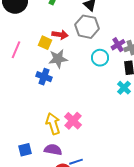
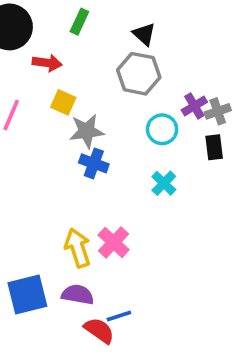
red arrow: (60, 35) -> (47, 63), moved
blue cross: (44, 77) -> (94, 163), moved
cyan cross: (124, 88) -> (164, 183), moved
blue square: (25, 150) -> (27, 295), size x1.6

